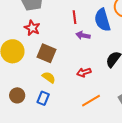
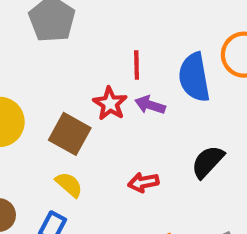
red star: (32, 28) -> (110, 104), moved

